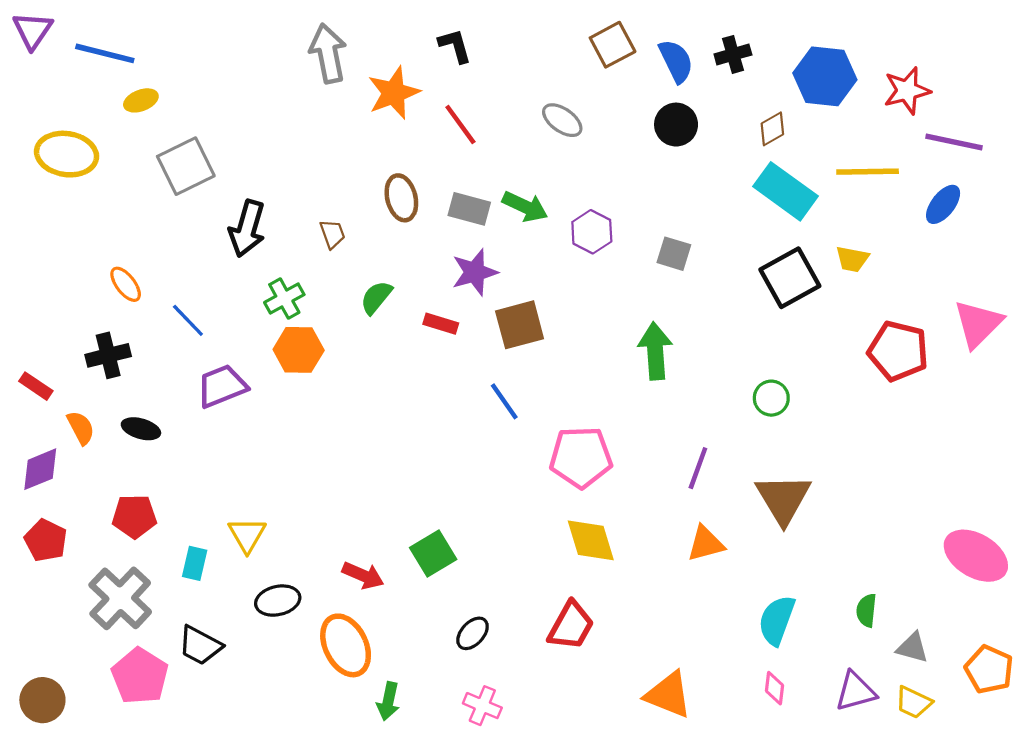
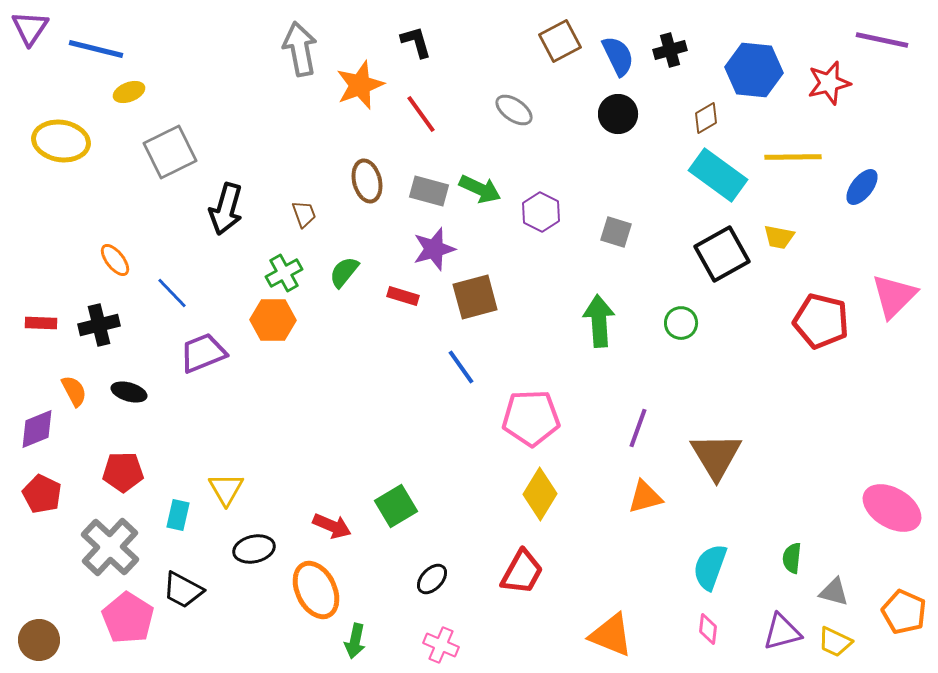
purple line: (954, 142) -> (882, 40), moved
green cross: (284, 299) -> (284, 273), moved
red rectangle: (36, 386) -> (41, 323), moved, turned -32
green circle: (771, 398) -> (681, 323), moved
yellow diamond: (591, 540) -> (540, 494), turned 48

